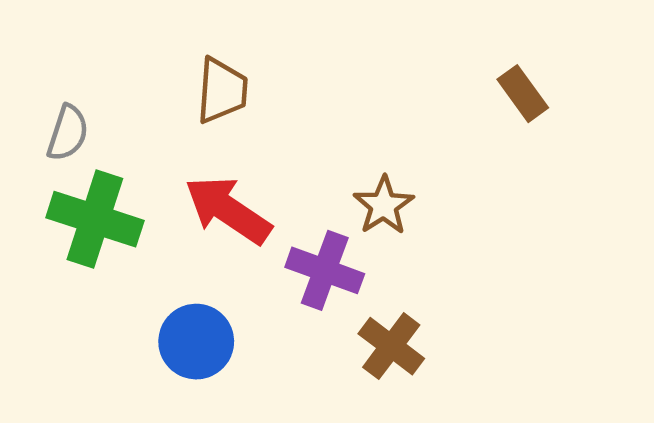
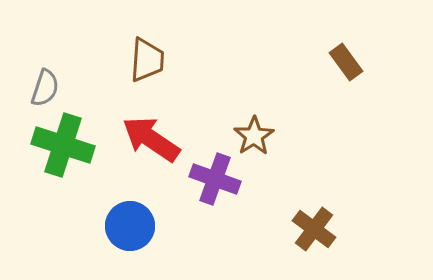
brown cross: (391, 346) -> (314, 229), moved

